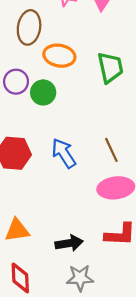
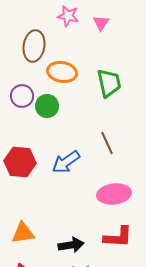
brown line: (111, 150) -> (107, 143), moved
blue arrow: (64, 153) -> (66, 162), turned -92

